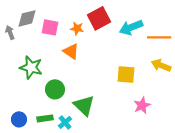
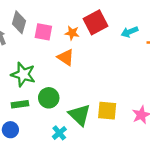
gray diamond: (27, 18) -> (19, 22), turned -60
cyan arrow: (131, 27) -> (130, 32), size x0.7
yellow square: (126, 74) -> (107, 111), moved
green rectangle: (45, 118) -> (20, 104), moved

